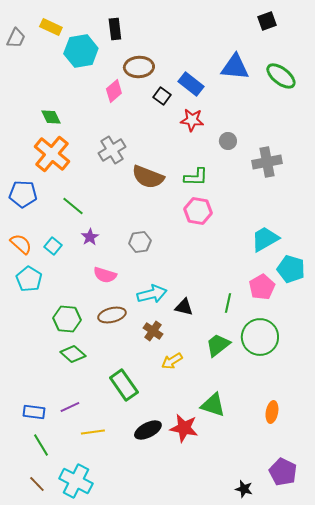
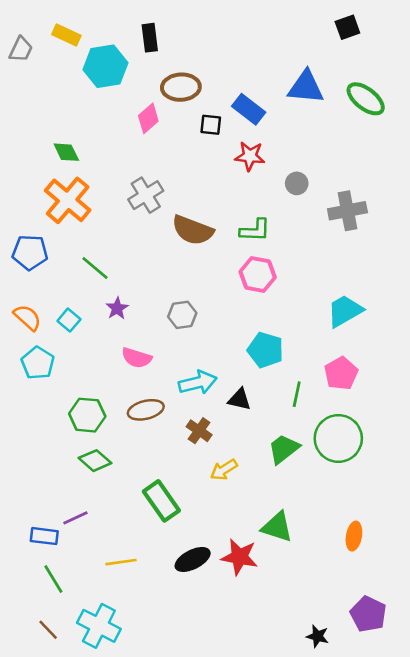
black square: (162, 96) -> (211, 125), turned -30
cyan pentagon: (291, 269) -> (265, 350), moved
purple line: (70, 407) -> (75, 518), moved

